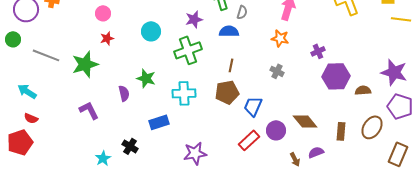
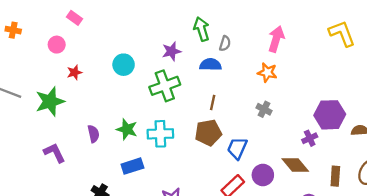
pink circle: (103, 13) -> (57, 45), moved
purple cross: (318, 51) -> (310, 138), moved
green star: (146, 78) -> (127, 129), moved

